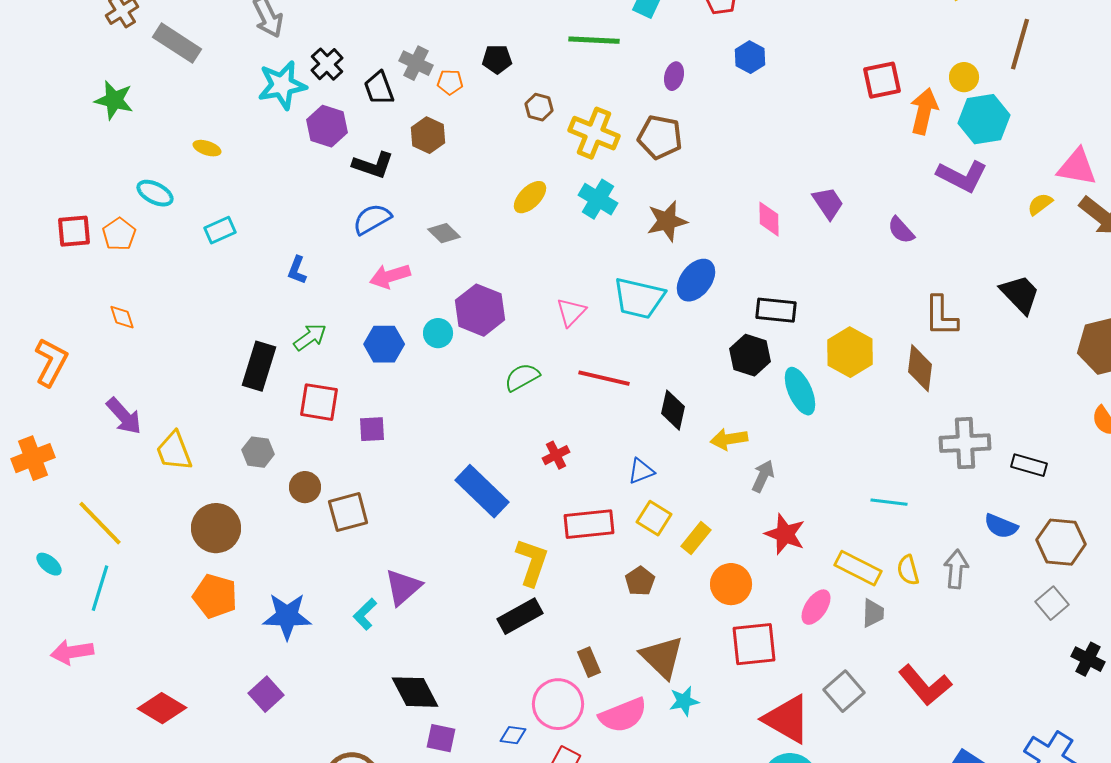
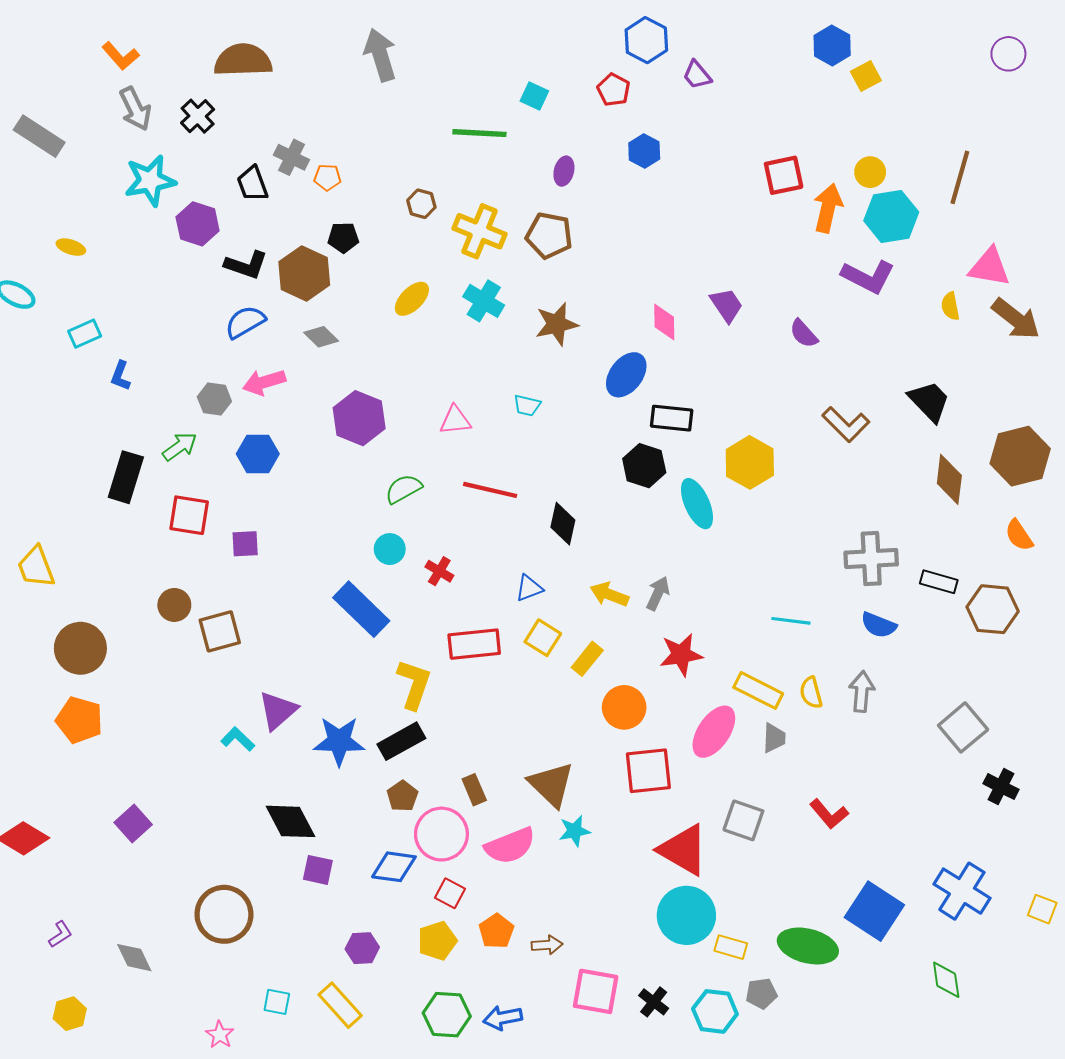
brown line: (1020, 44) -> (960, 177), moved
black pentagon: (497, 59) -> (343, 238), moved
black cross: (327, 64) -> (198, 116), moved
brown hexagon: (428, 135) -> (304, 273), moved, size x1.4
yellow semicircle: (1040, 204) -> (950, 306), turned -64
blue L-shape: (297, 270) -> (121, 376), moved
blue ellipse: (696, 280) -> (626, 375), moved
cyan trapezoid: (639, 298) -> (527, 405), size x0.5
pink triangle: (571, 312) -> (455, 420), turned 40
brown L-shape: (941, 316) -> (846, 424), turned -45
cyan circle: (438, 333) -> (390, 549), moved
brown diamond: (920, 368) -> (949, 479), moved
yellow arrow: (729, 439) -> (609, 594), moved, turned 30
gray hexagon: (258, 452) -> (214, 399), moved
red cross: (556, 455) -> (439, 571), turned -32
blue semicircle: (1001, 526) -> (879, 625), moved
red star: (785, 534) -> (681, 655), turned -30
brown hexagon: (1061, 542) -> (993, 609), moved
brown pentagon: (640, 581) -> (402, 796), moved
gray square: (1052, 603) -> (963, 727), size x1.4
pink ellipse: (816, 607) -> (714, 732), size x1.4
cyan L-shape: (365, 614) -> (238, 739), turned 88
blue star: (287, 616) -> (339, 741), moved
red L-shape: (925, 685) -> (829, 814), size x0.7
gray square: (844, 691) -> (743, 820), turned -30
blue diamond: (513, 735) -> (394, 867), size x1.6

